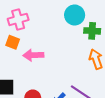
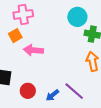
orange square: (13, 42) -> (15, 36), turned 32

